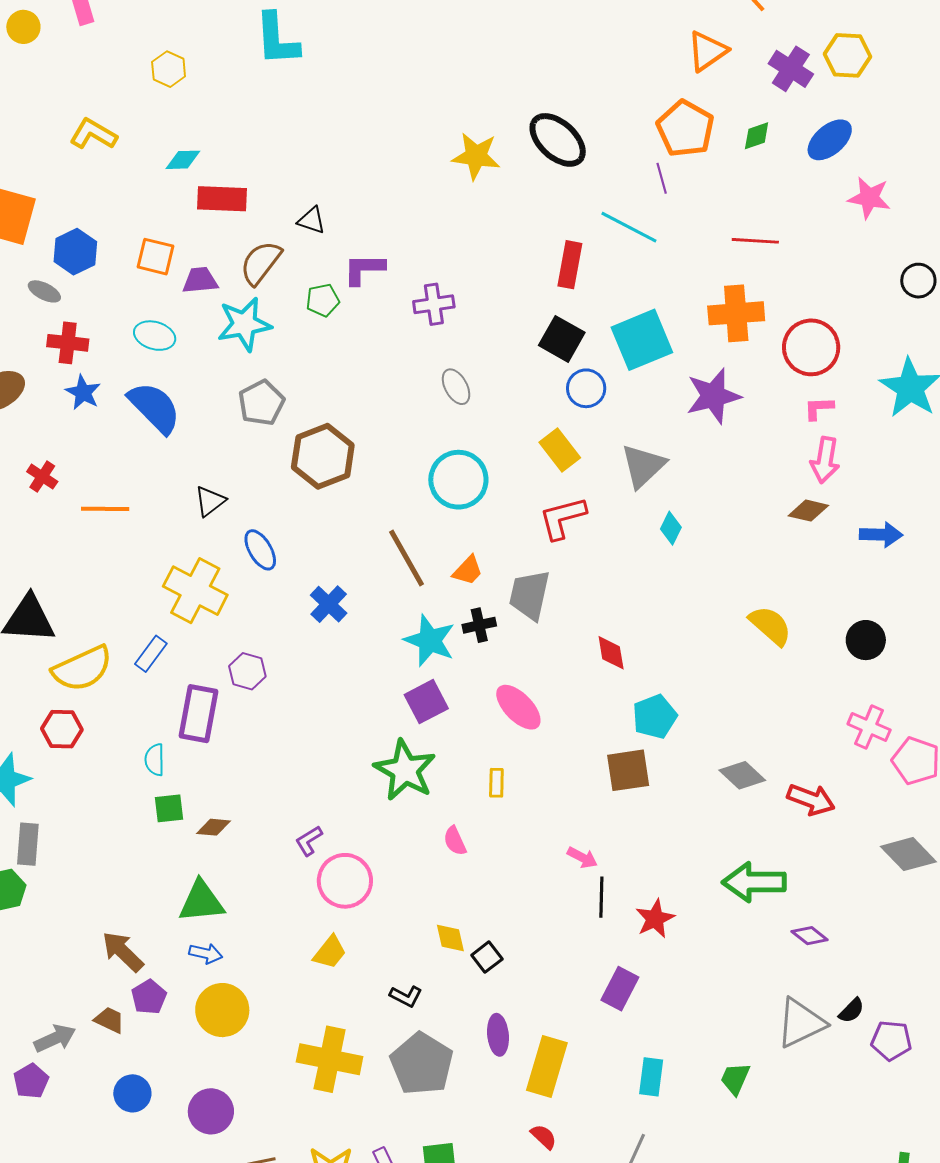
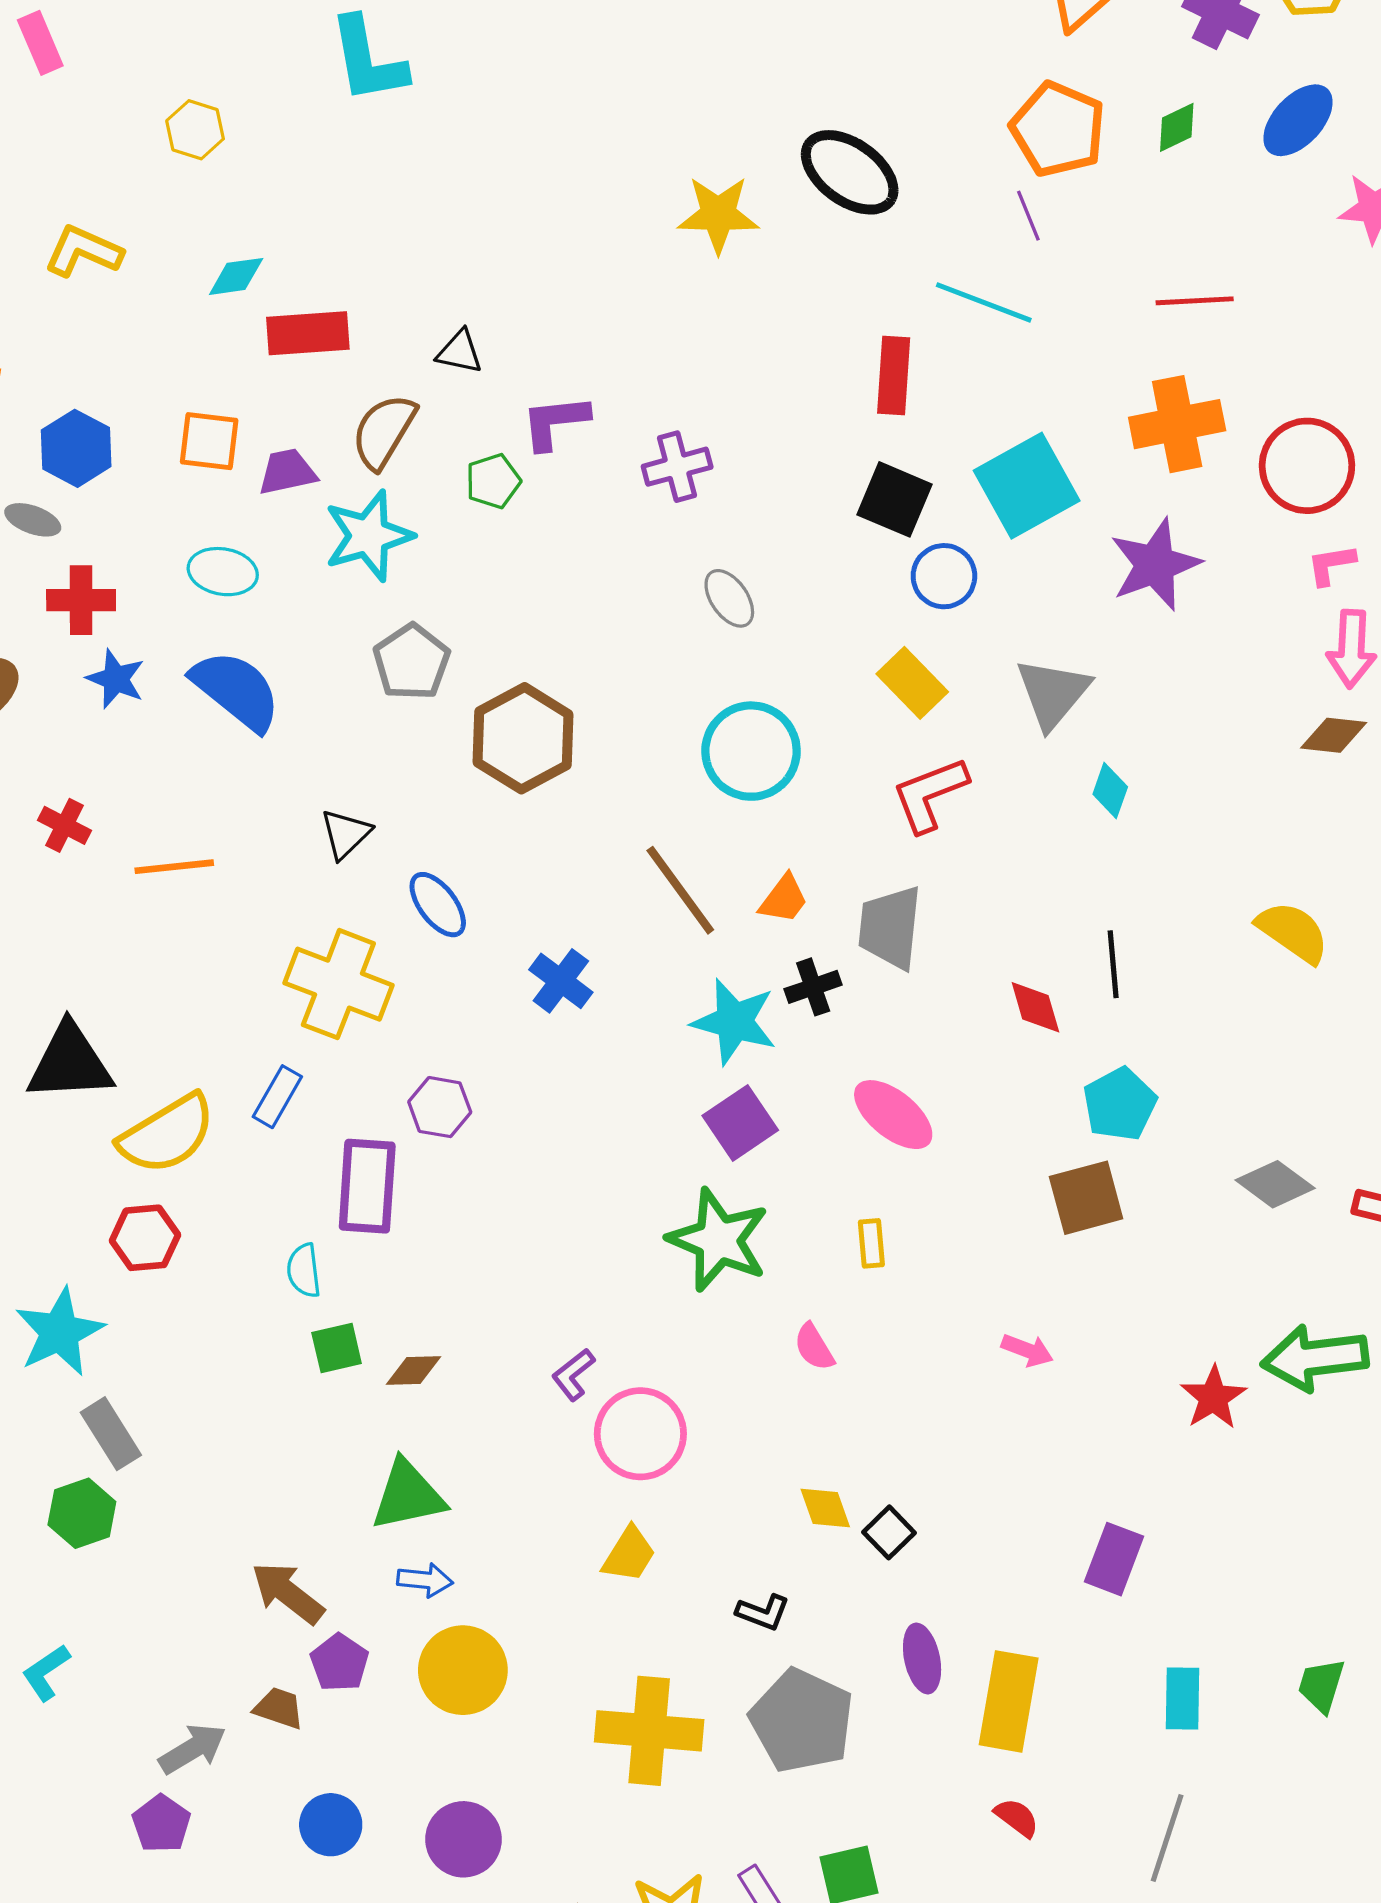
gray rectangle: (28, 844) -> (111, 1434), turned -30
black line: (601, 897) -> (1113, 964), moved
red star: (655, 919) -> (1213, 1397), moved

